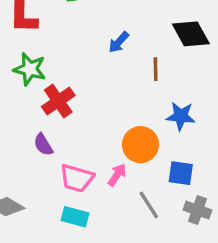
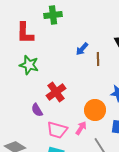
brown line: (156, 69) -> (98, 59), moved
red cross: (58, 101) -> (56, 92), moved

